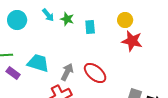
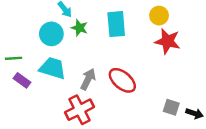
green star: (67, 19) -> (80, 28), moved
cyan circle: (17, 20) -> (51, 34), moved
cyan rectangle: (90, 27) -> (116, 24), size x1.5

